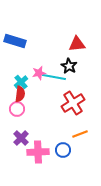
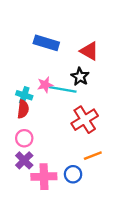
blue rectangle: (15, 41) -> (46, 43), moved
red triangle: (77, 44) -> (89, 51), turned 36
cyan cross: (21, 82) -> (24, 95), turned -32
pink circle: (17, 109) -> (24, 138), moved

